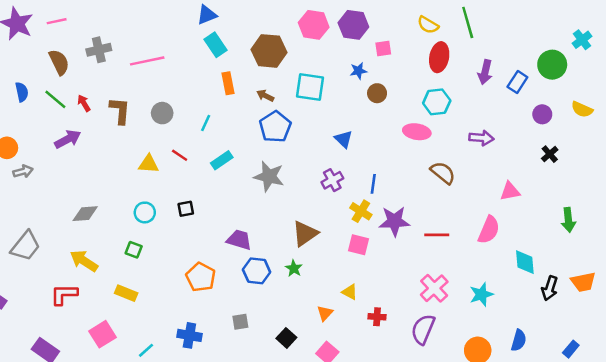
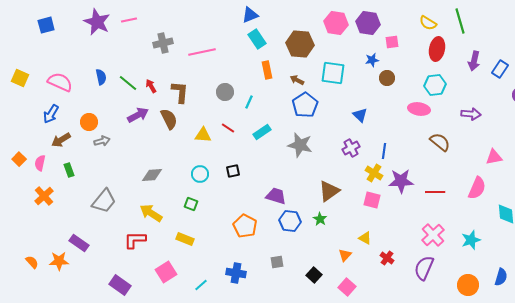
brown semicircle: (59, 62) -> (169, 119), moved
gray circle: (162, 113) -> (225, 92), moved
red cross: (377, 317) -> (387, 258), turned 32

